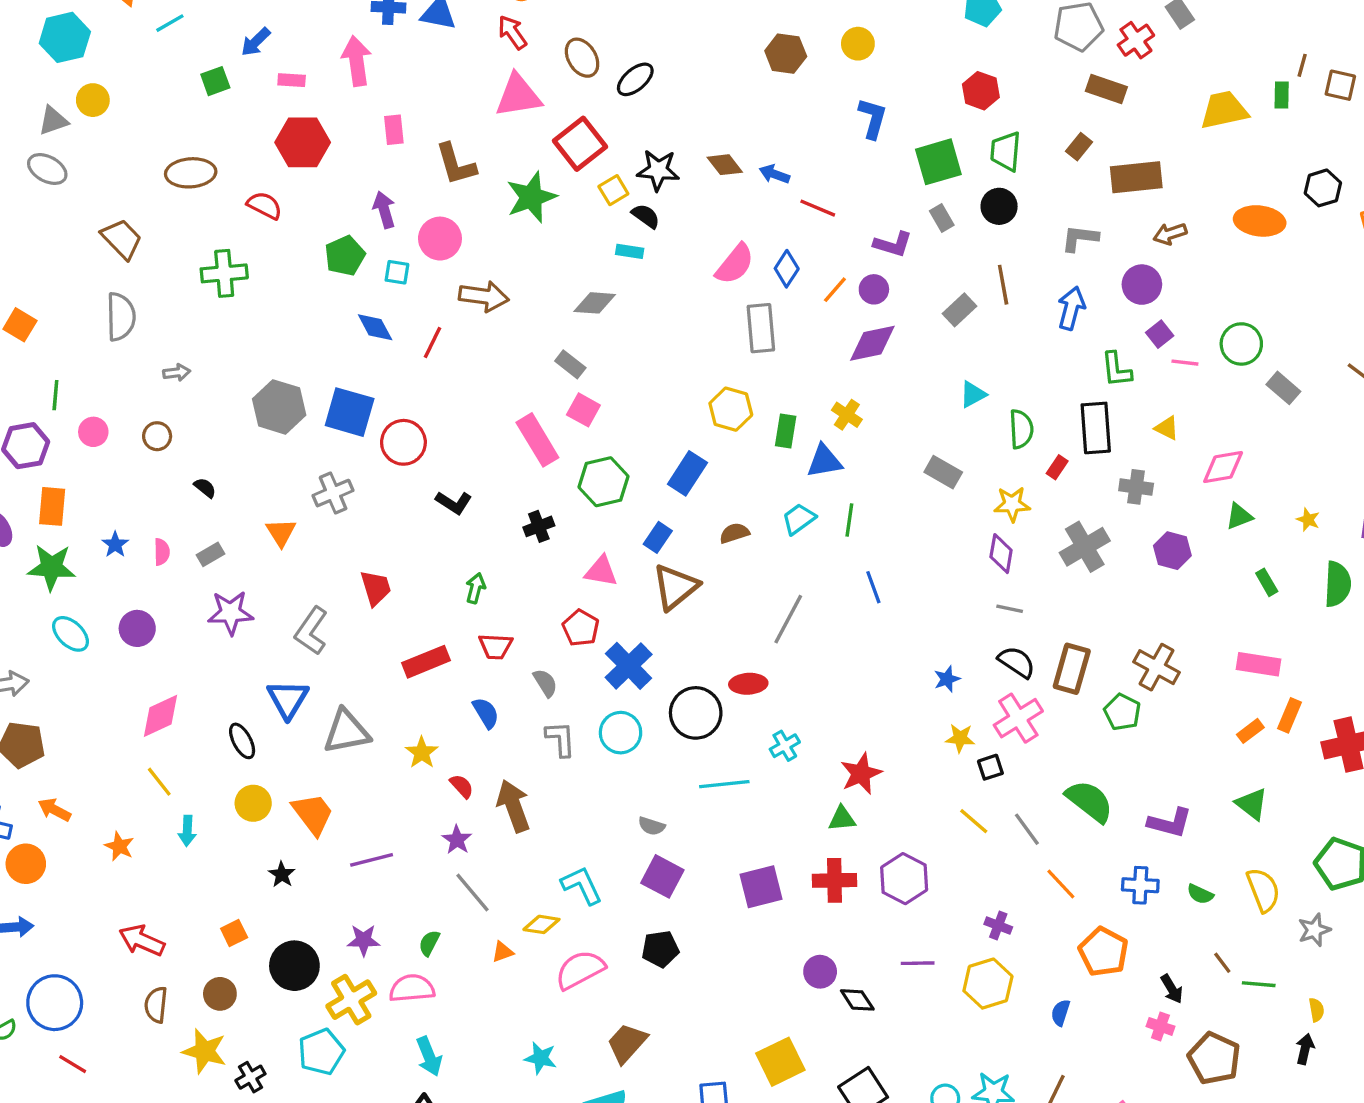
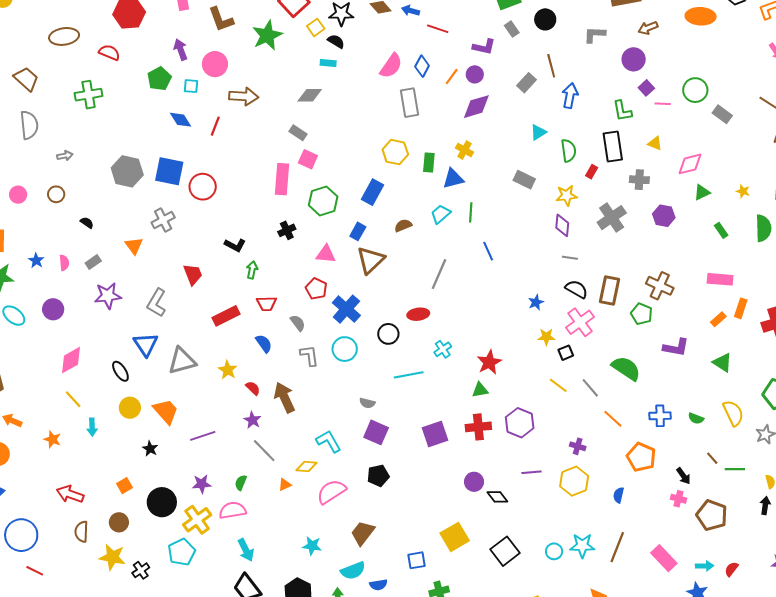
blue arrow: (1071, 308) -> (570, 96), moved
pink rectangle: (537, 440) -> (282, 179), turned 40
black L-shape: (454, 503) -> (235, 245), moved
black circle: (696, 713) -> (388, 334), size x0.7
purple L-shape: (1170, 823) -> (676, 347), moved

